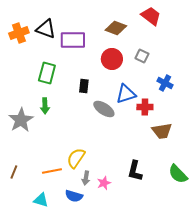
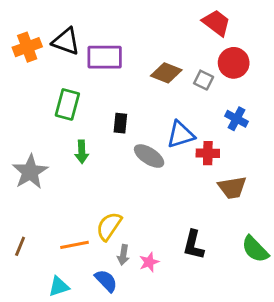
brown diamond: (116, 28) -> (166, 73), moved
red circle: (112, 59) -> (234, 63), moved
green arrow: (45, 106) -> (82, 152), moved
blue semicircle: (74, 196) -> (106, 281), turned -150
cyan triangle: (41, 200) -> (59, 286), turned -35

